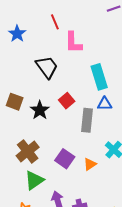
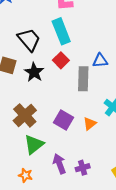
black trapezoid: (47, 67) -> (29, 40), moved
cyan rectangle: (99, 77) -> (61, 31), moved

